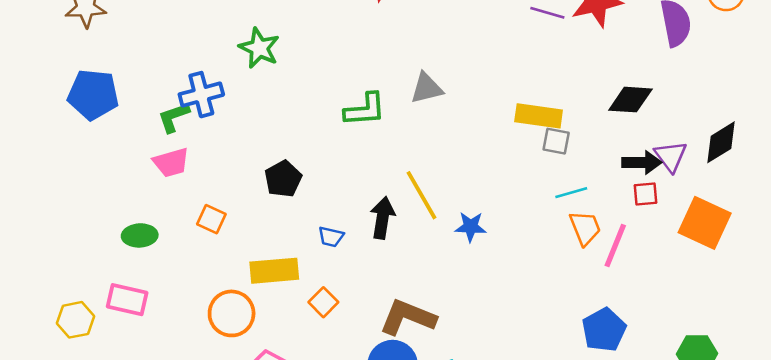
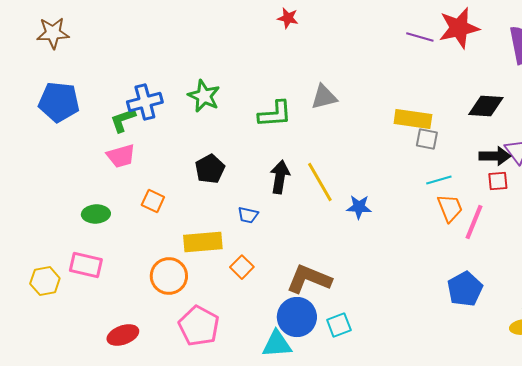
green star: (259, 48) -> (204, 96), moved
black arrow: (383, 218) -> (280, 177), moved

